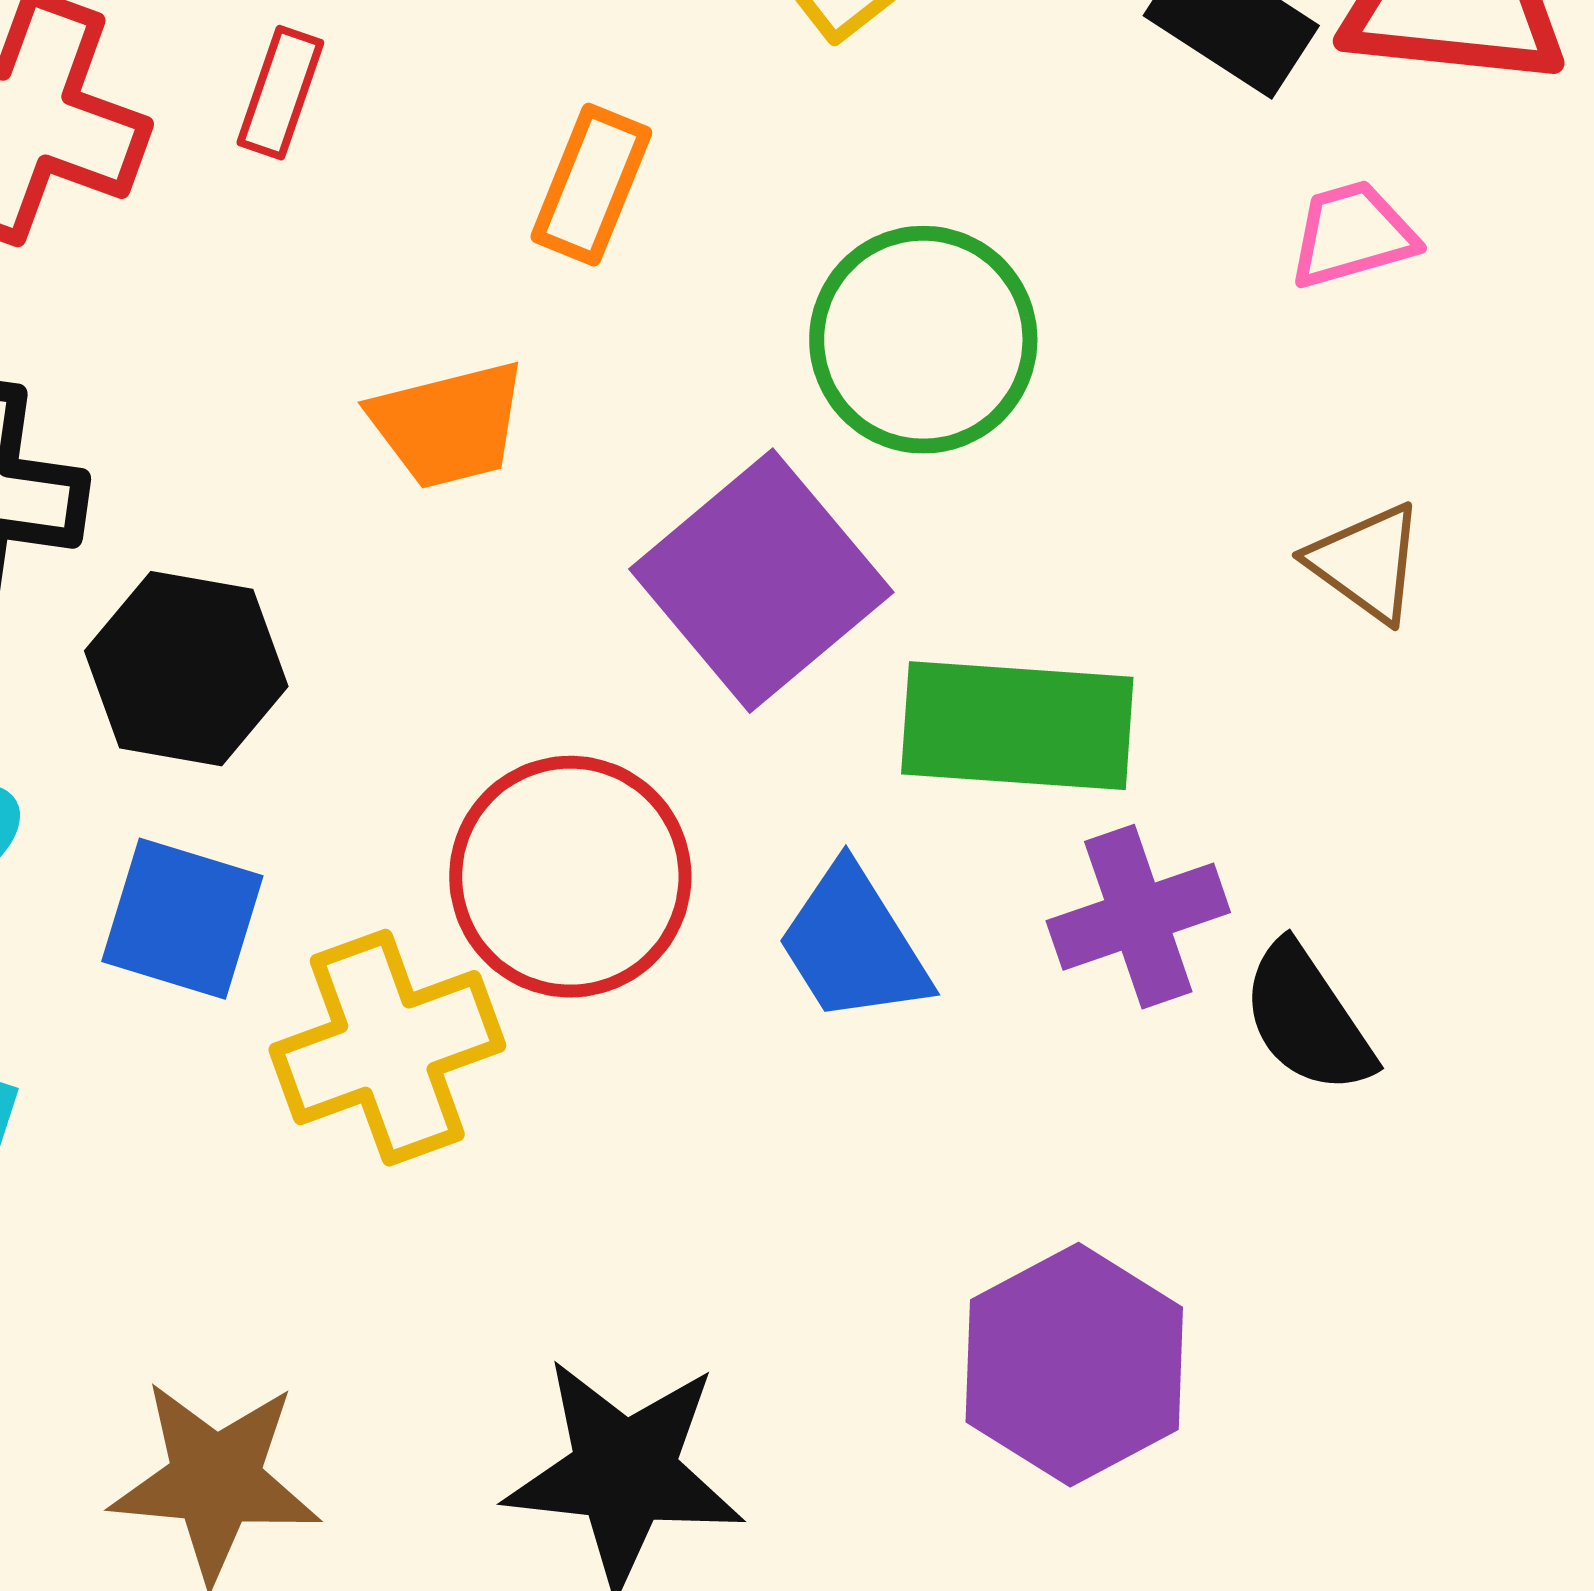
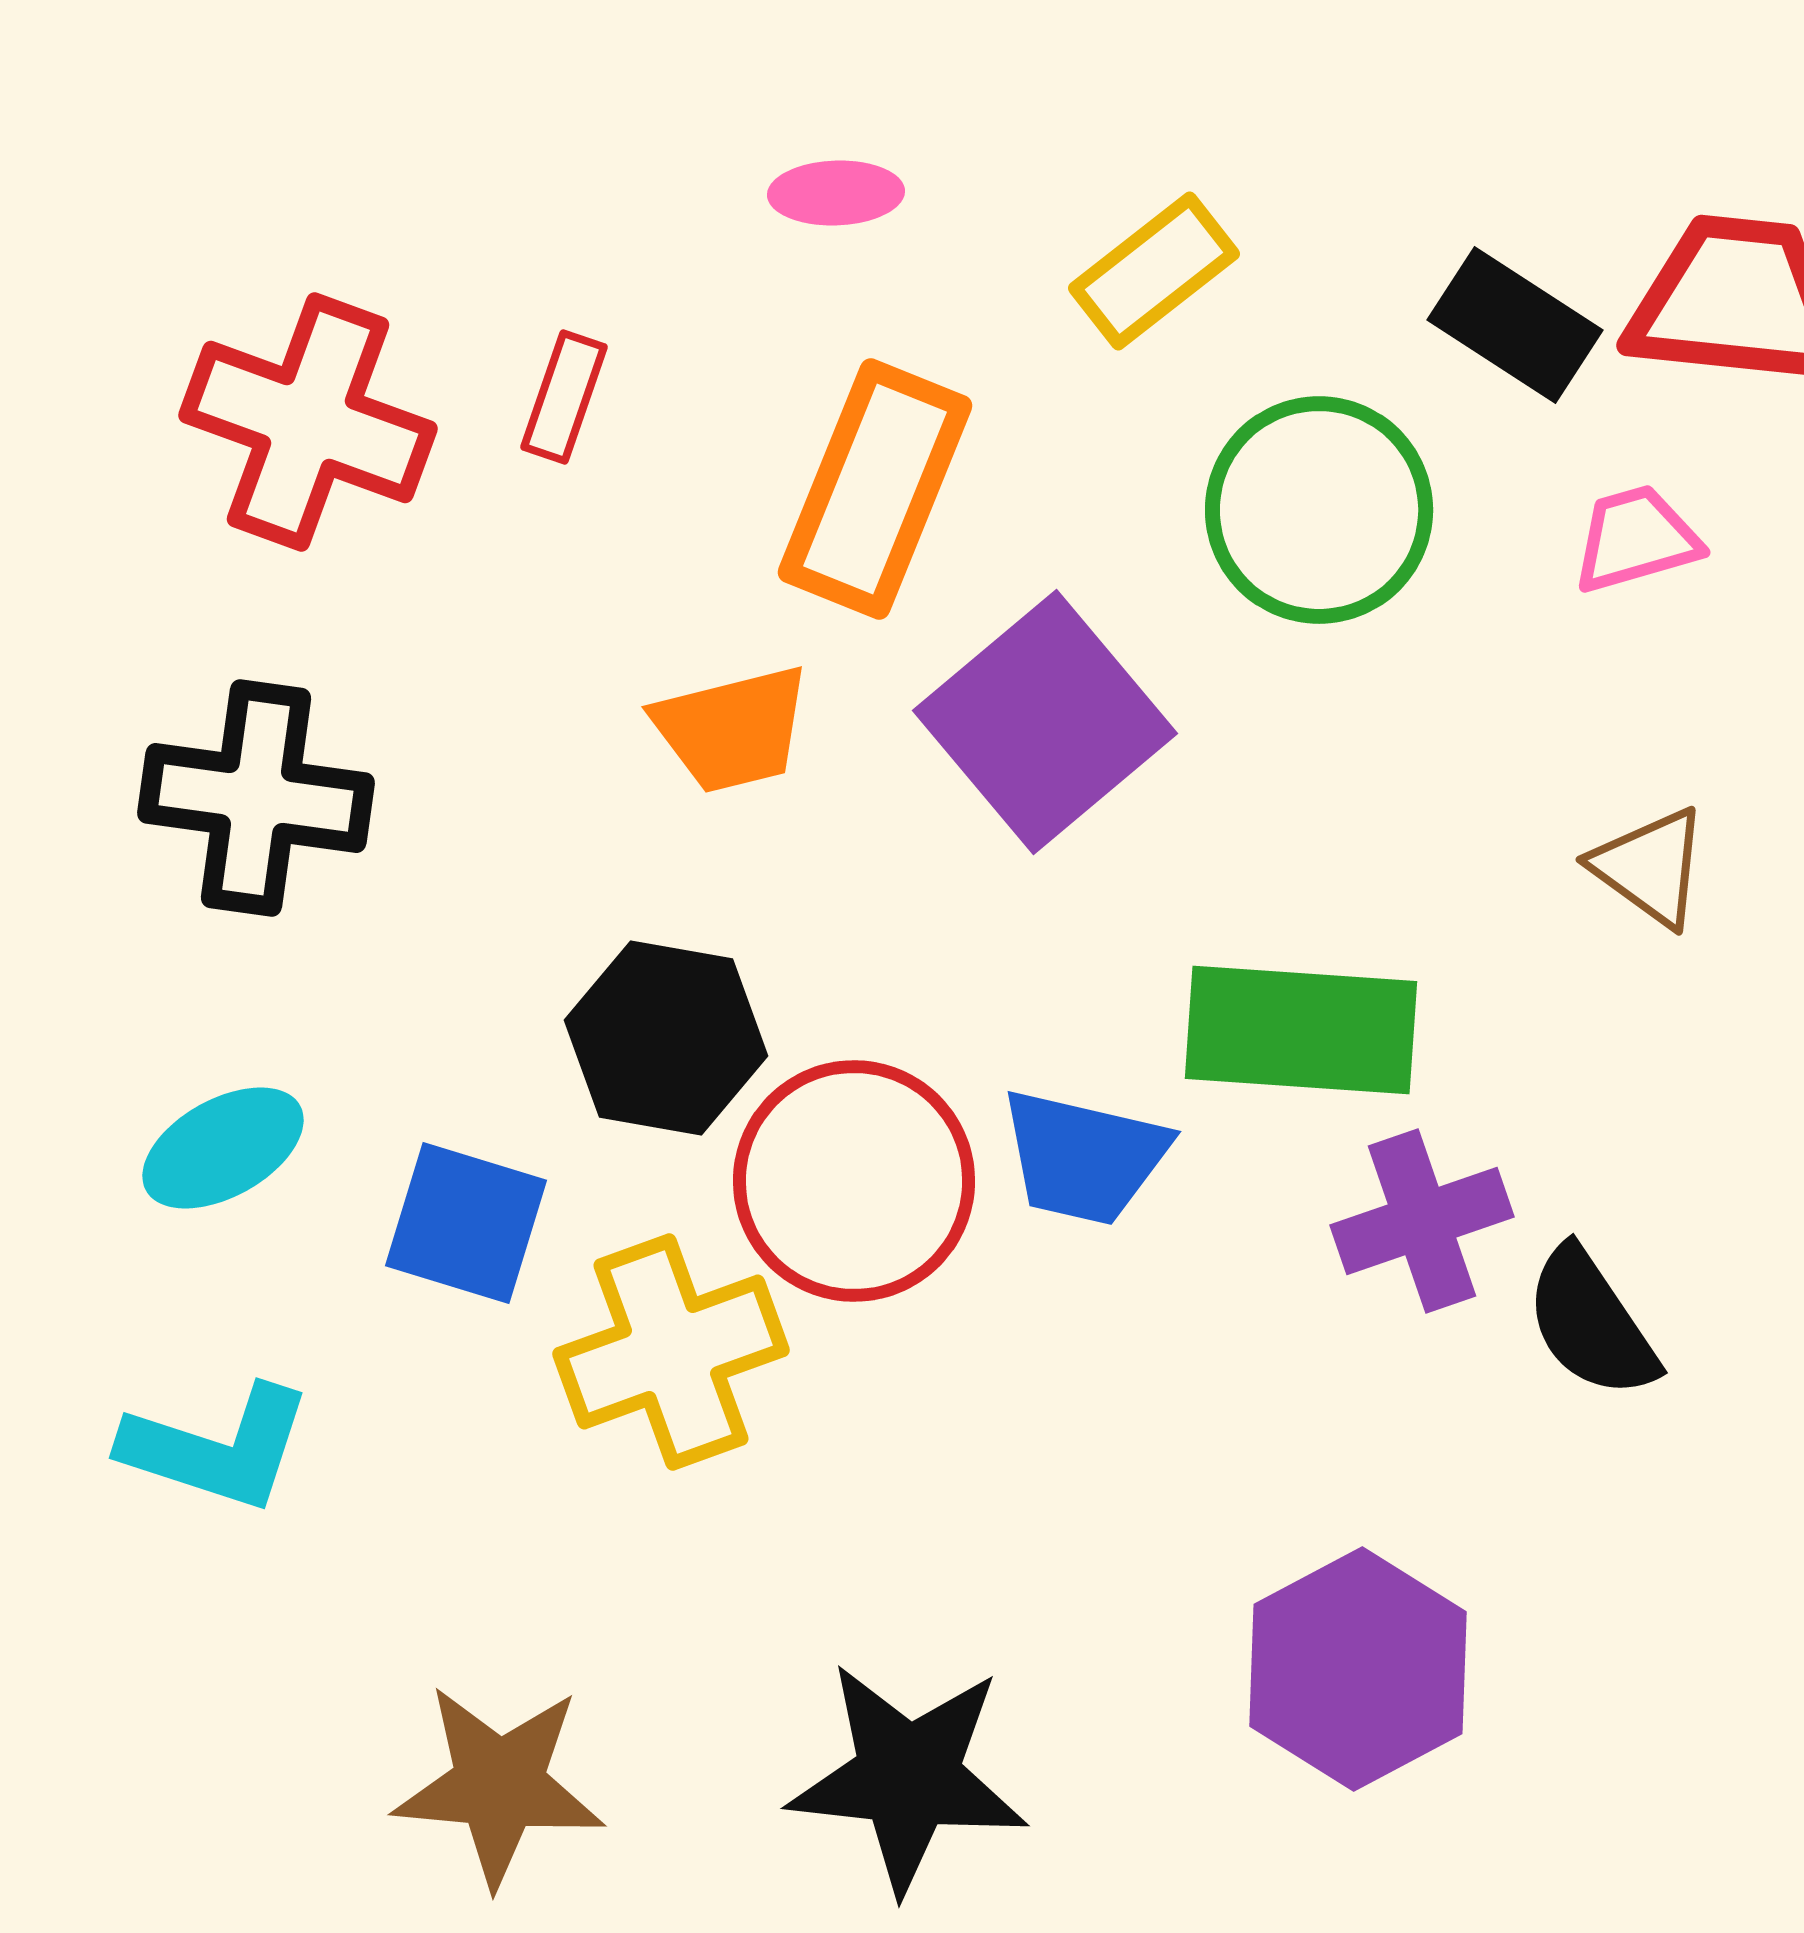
orange rectangle: (591, 185) -> (875, 489), size x1.6
green circle: (923, 340) -> (1319, 510), moved
purple square: (761, 581) -> (1045, 722), moved
black hexagon: (186, 669) -> (666, 1038), moved
blue trapezoid: (853, 945) -> (1084, 1157), moved, turned -45

